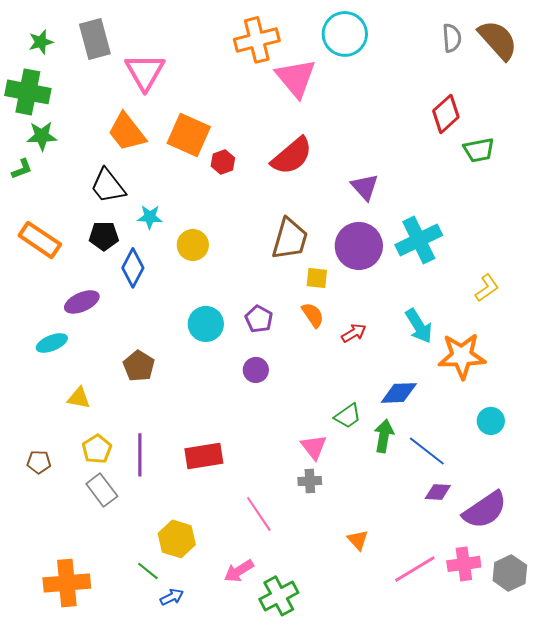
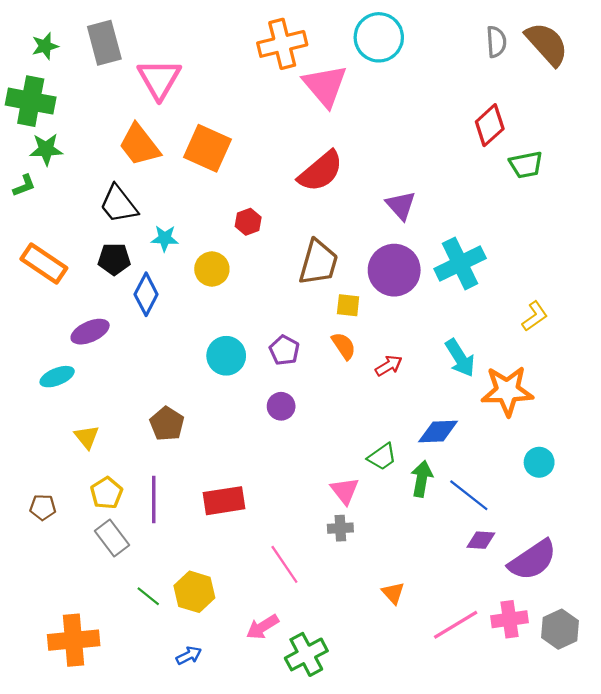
red hexagon: (223, 162) -> (248, 222), moved
brown pentagon: (139, 366) -> (167, 424), moved
yellow triangle: (79, 398) -> (87, 437), turned 40
green line: (148, 571) -> (148, 596), moved

